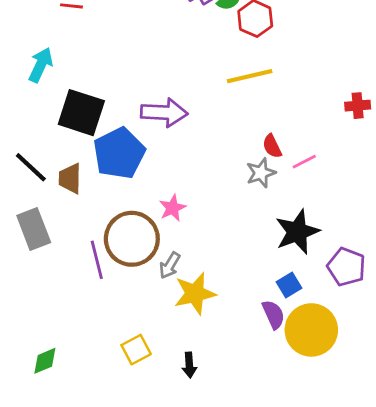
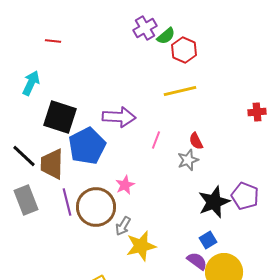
pink line: (304, 162) -> (156, 140), moved, turned -42
brown trapezoid: (70, 178) -> (52, 164), size x1.4
purple line: (97, 260) -> (67, 202), moved
purple pentagon: (346, 267) -> (245, 196), moved
purple semicircle: (273, 315) -> (197, 261), turned -30

